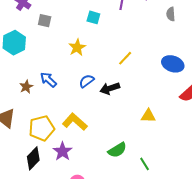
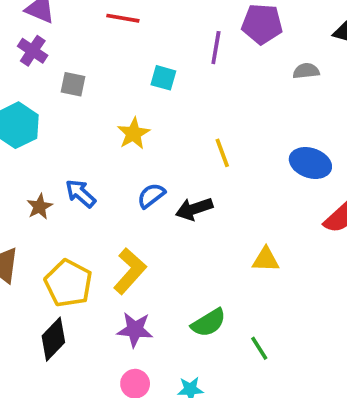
gray semicircle: (171, 14) -> (306, 71), turned 88
yellow line: (125, 58) -> (222, 153), turned -63
yellow L-shape: (75, 122) -> (130, 271), turned 90
yellow pentagon: (42, 128) -> (68, 283), turned -30
purple star: (63, 151) -> (135, 330), moved, turned -30

